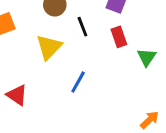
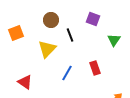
red rectangle: (119, 37) -> (95, 68), moved
green triangle: (147, 57) -> (114, 40), moved

